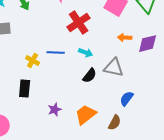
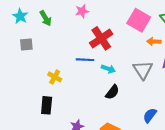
orange arrow: (125, 38) -> (154, 42), moved
blue line: (56, 53) -> (85, 60), moved
gray triangle: (114, 68) -> (143, 70), moved, turned 45

